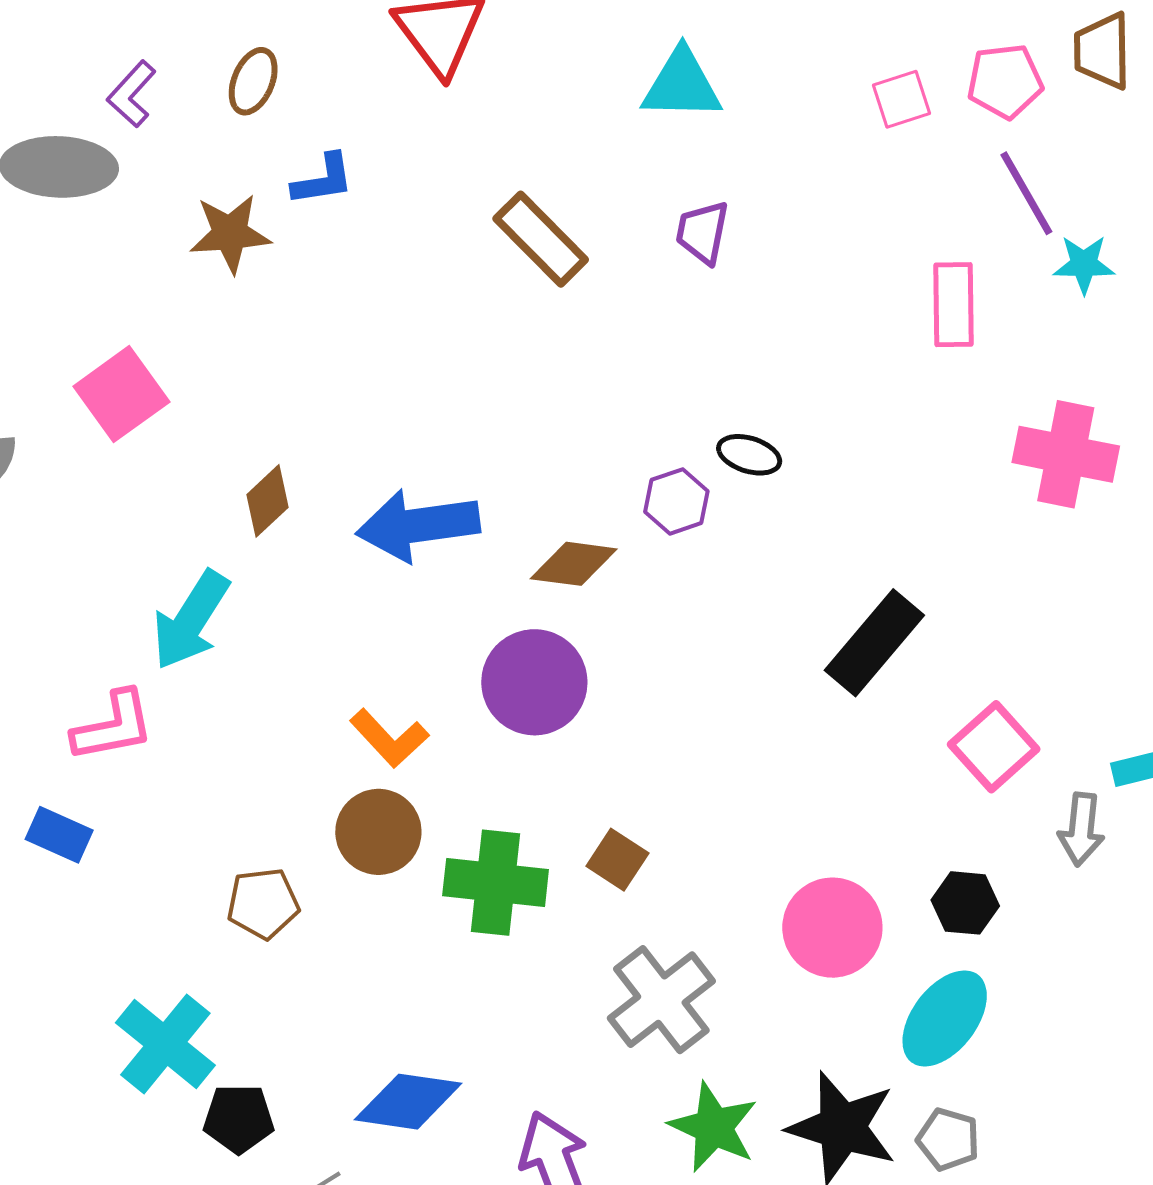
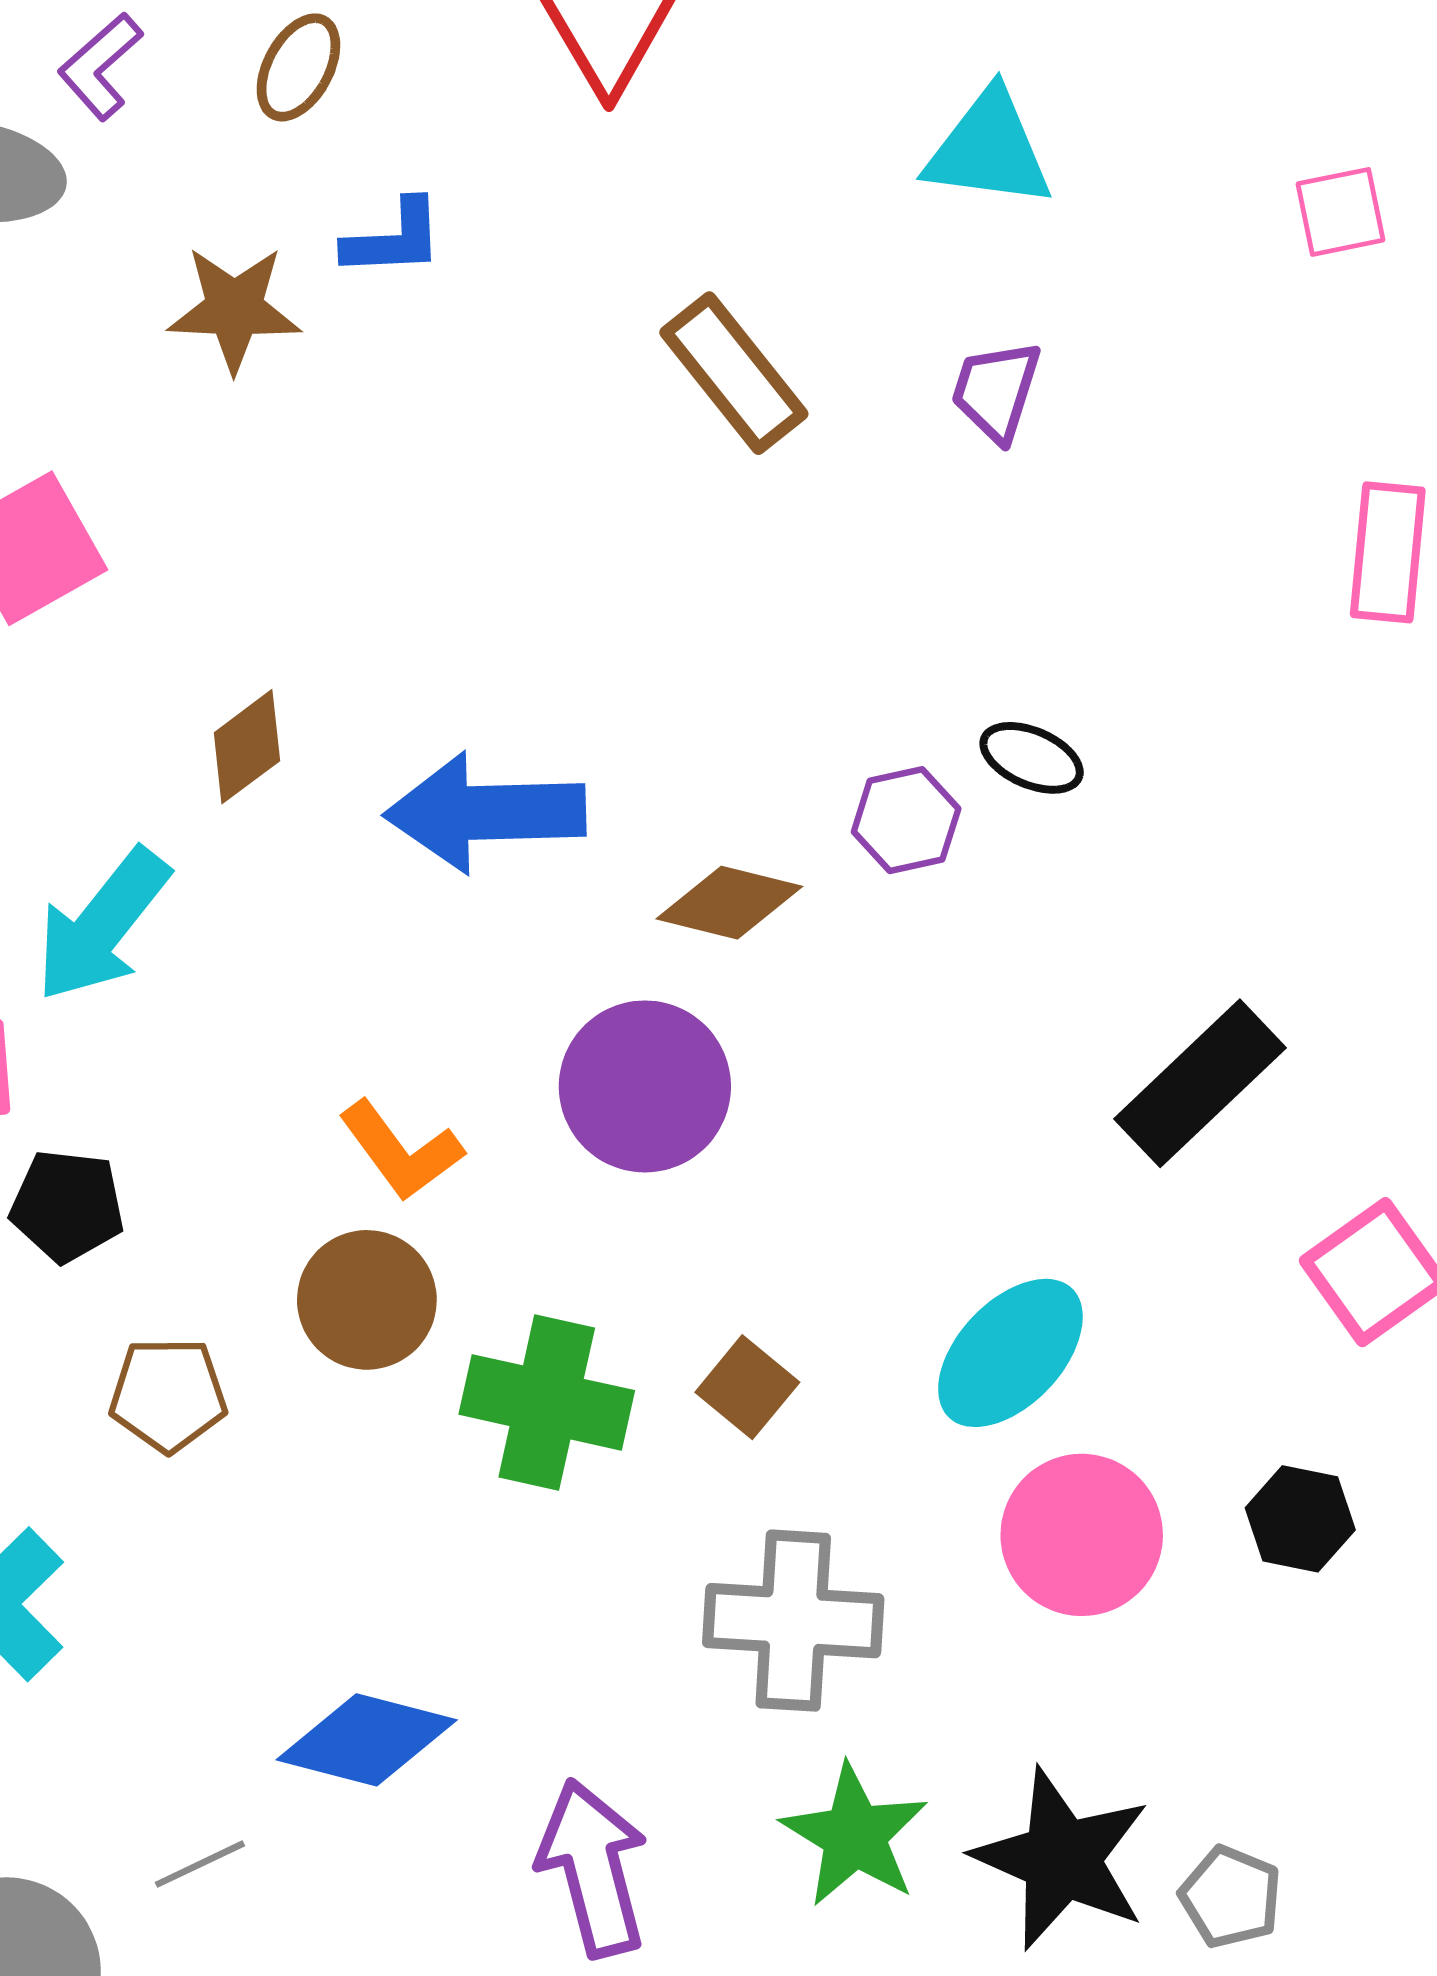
gray cross: (661, 1000) -> (793, 1621), turned 35
cyan ellipse: (945, 1018) -> (1010, 1353), moved
black pentagon: (239, 1119) -> (67, 1206), moved

